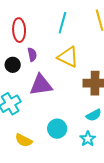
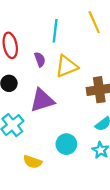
purple semicircle: (32, 55) -> (40, 59), moved
yellow triangle: (68, 57) -> (67, 66), turned -40

